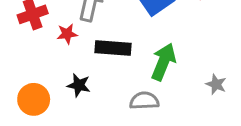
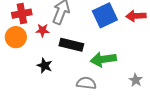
green arrow: (163, 62) -> (103, 59), turned -130
orange circle: (34, 99) -> (16, 37), moved

